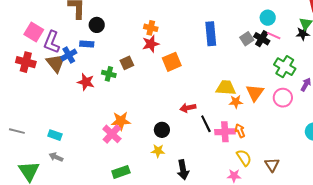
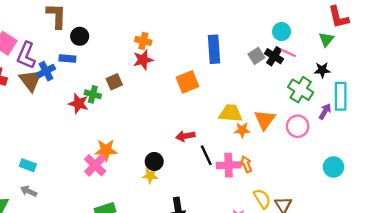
black star: (303, 34) -> (322, 70), moved
orange square: (172, 62) -> (187, 82), moved
red star: (86, 82) -> (78, 104), moved
yellow star: (158, 151) -> (150, 176), moved
yellow semicircle: (244, 158) -> (262, 199), moved

